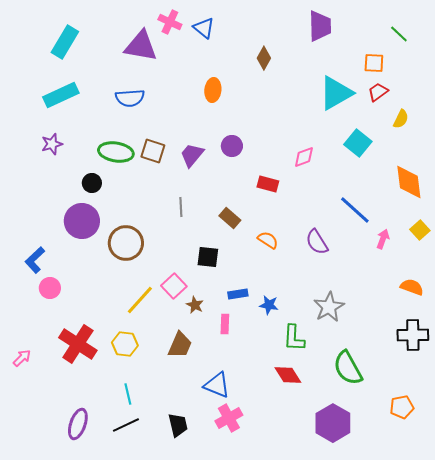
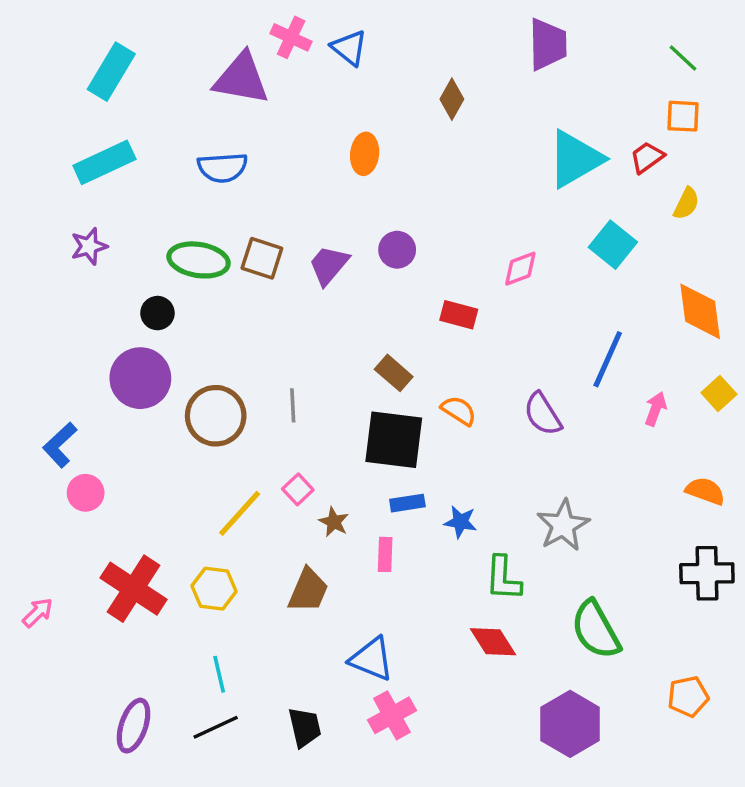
orange square: (374, 63) -> (683, 116), moved
gray line: (181, 207) -> (293, 405), moved
blue line: (355, 210) -> (608, 359), turned 72
black square: (208, 257) -> (394, 440), moved, size x1.6
pink square: (174, 286) -> (298, 489), size x0.7

